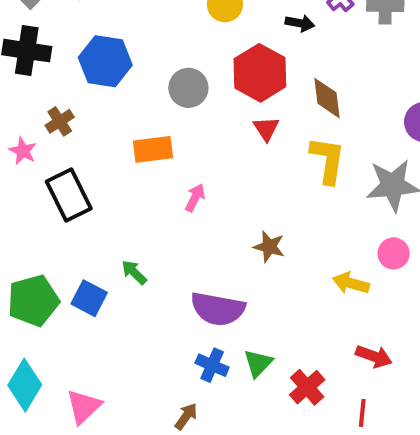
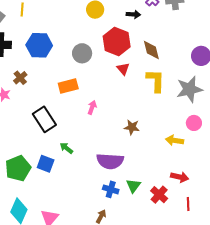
black rectangle: (69, 195) -> (44, 119), moved
red arrow: (374, 356) -> (180, 177), moved

